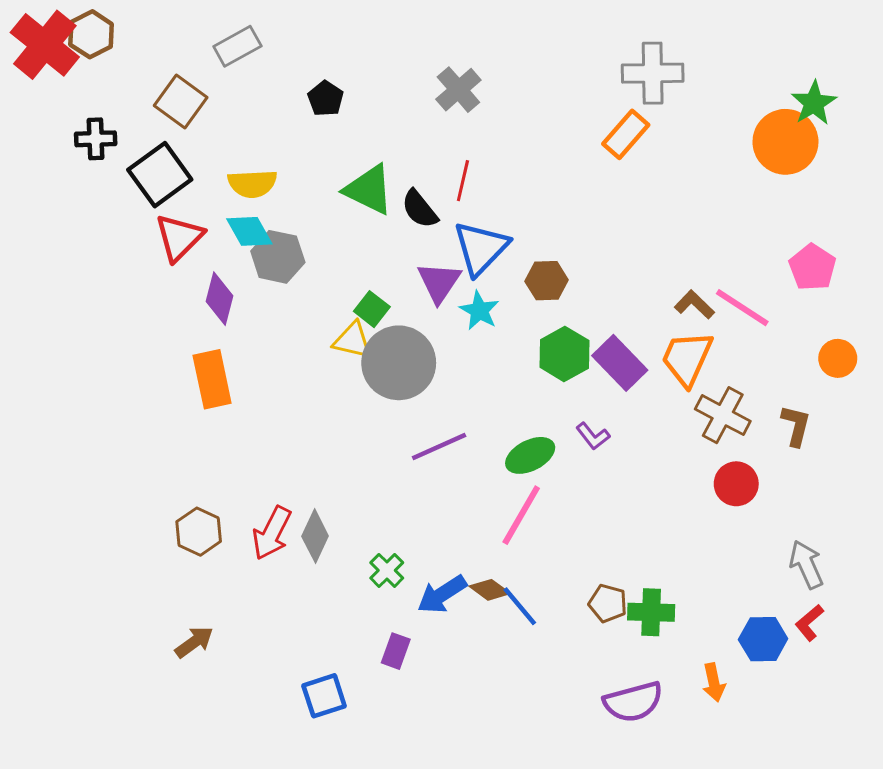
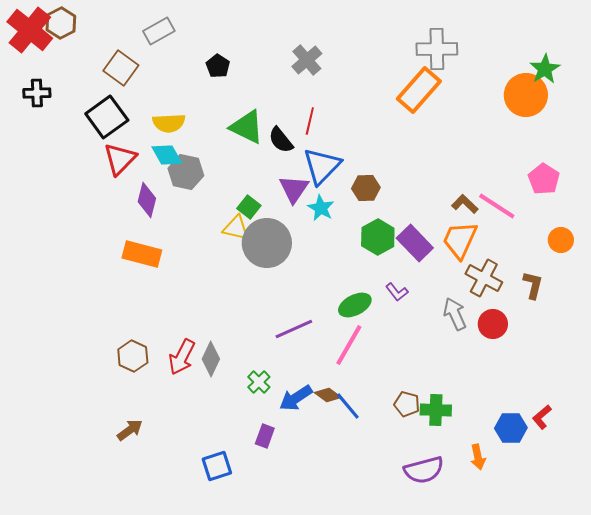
orange rectangle: (626, 134) -> (419, 90), size x1.4
black cross: (96, 139) -> (37, 93), moved
orange rectangle: (212, 379) -> (142, 254), turned -63
purple line: (439, 446) -> (294, 329), moved
gray arrow: (806, 564) -> (455, 314), moved

